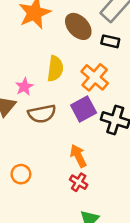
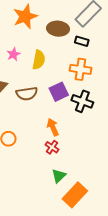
brown ellipse: (78, 26) -> (58, 29), turned -45
orange cross: (95, 77) -> (80, 69), moved, turned -35
pink star: (24, 87) -> (13, 54), moved

